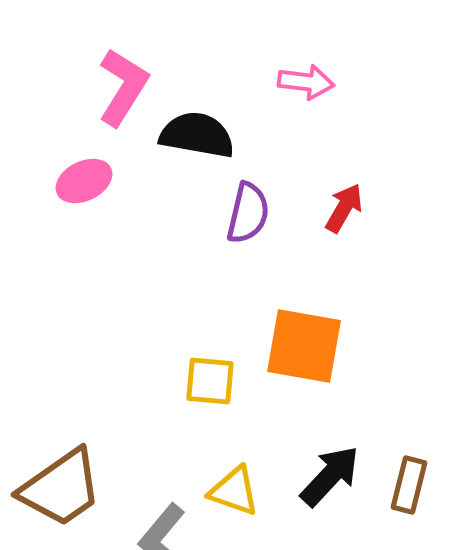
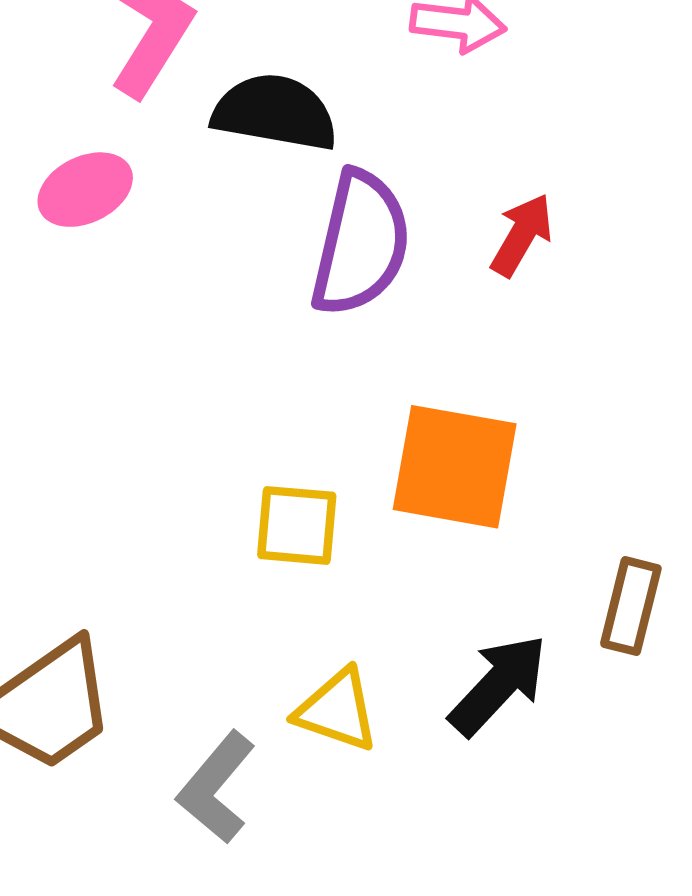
purple semicircle: (248, 213) -> (361, 243), size x1.4
brown rectangle: (409, 485) -> (631, 606), moved

